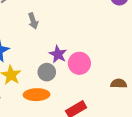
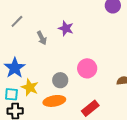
purple star: (58, 54) -> (66, 28), moved

